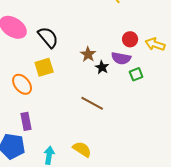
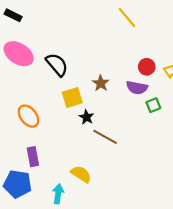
yellow square: (44, 67) -> (72, 97), moved
black star: (102, 67) -> (87, 117), moved
yellow semicircle: (82, 149) -> (81, 174), moved

